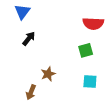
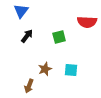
green square: (86, 50) -> (59, 37), moved
cyan square: (90, 81) -> (71, 70), moved

